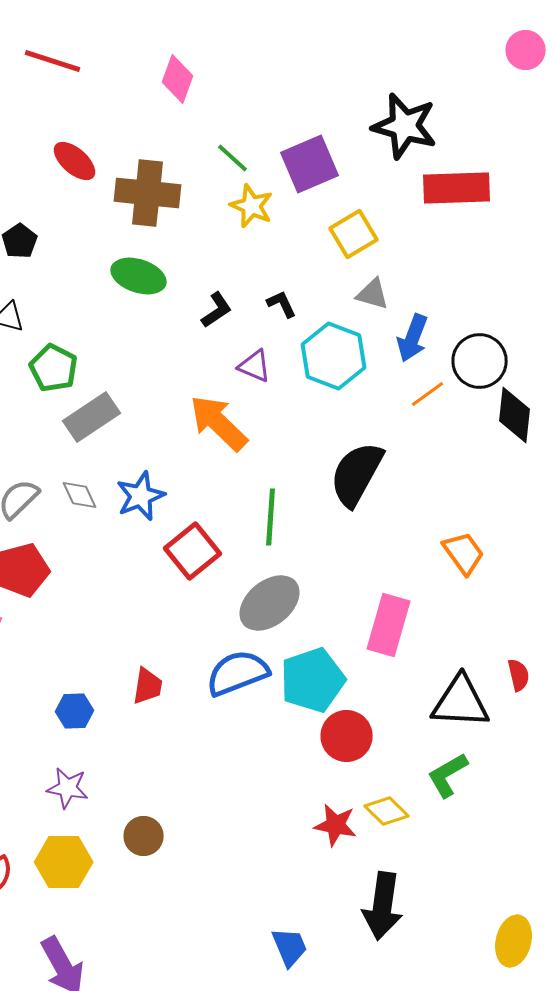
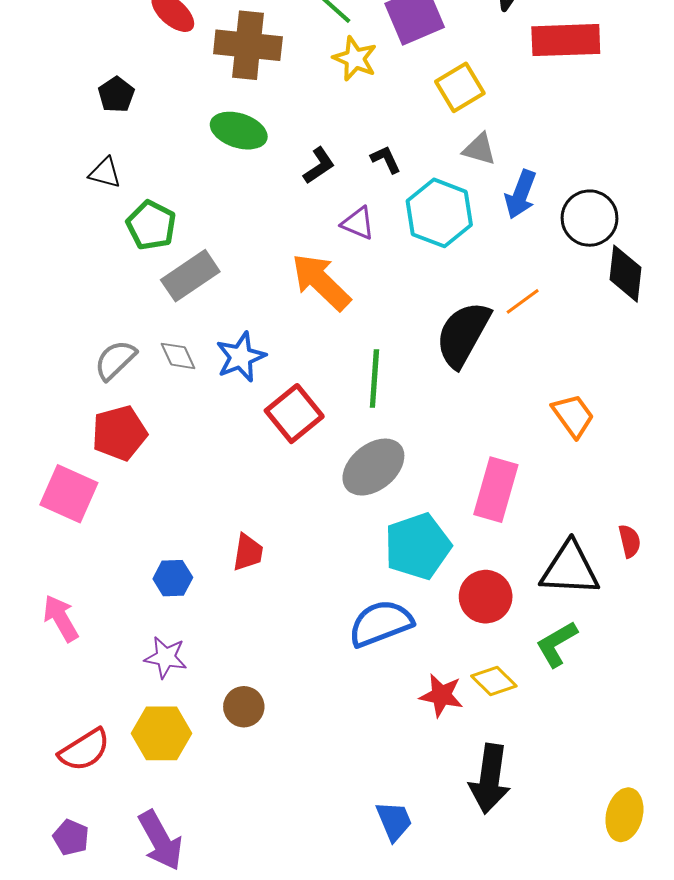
orange line: (428, 394) -> (523, 301), moved
blue semicircle: (238, 673) -> (381, 623), moved
red circle: (347, 736) -> (486, 597), moved

